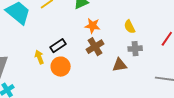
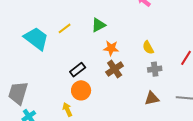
yellow arrow: (39, 57) -> (67, 109), moved
brown triangle: (119, 65) -> (152, 98), moved

